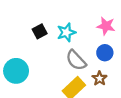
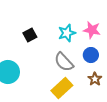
cyan star: (66, 32) -> (67, 33), moved
brown star: (99, 78) -> (95, 79), moved

